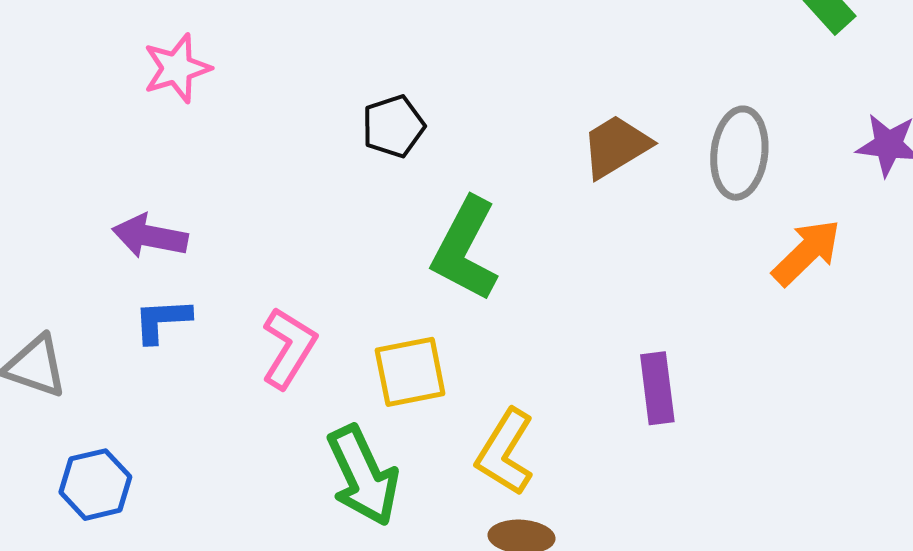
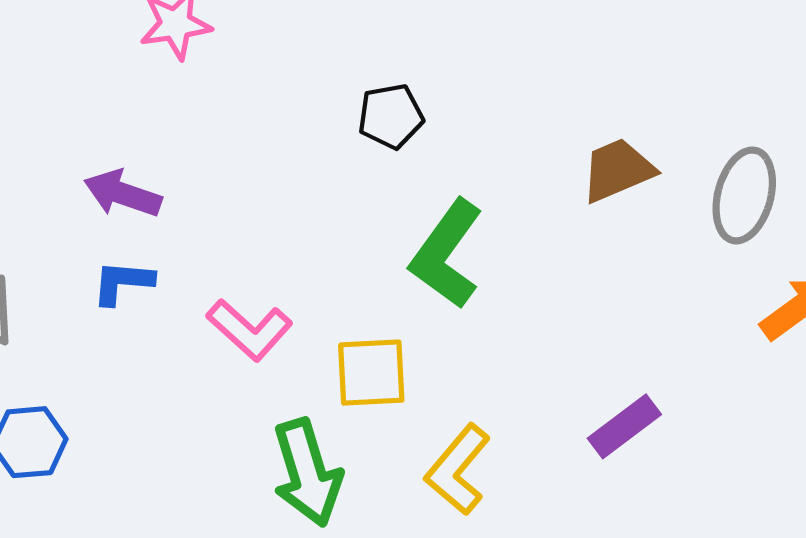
pink L-shape: (289, 348) -> (250, 330), turned 92
purple rectangle: (657, 388) -> (624, 426), turned 52

